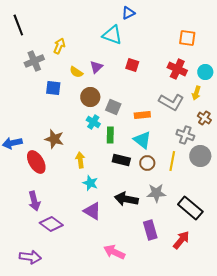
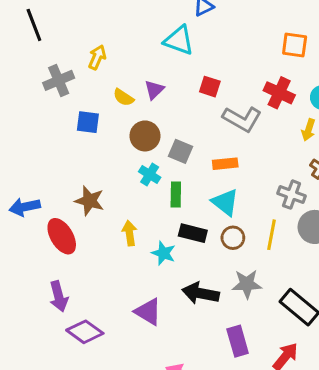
gray L-shape: (171, 102) -> (242, 119), moved
cyan star: (90, 183) -> (163, 253), moved

